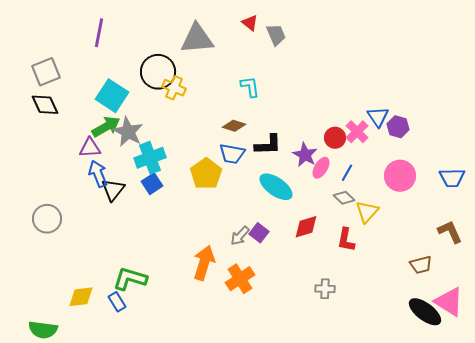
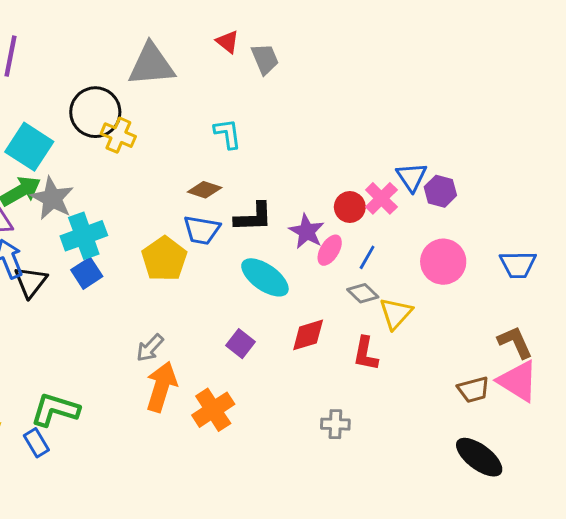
gray arrow: (240, 236) -> (150, 348), moved
pink triangle: (449, 302) -> (518, 381), moved

